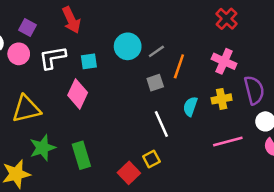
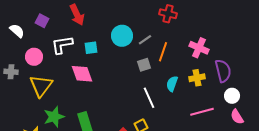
red cross: (227, 19) -> (168, 14), moved, turned -30
pink circle: (19, 54) -> (34, 57), moved
pink diamond: (78, 94) -> (82, 74), turned -45
yellow triangle: (26, 109) -> (41, 86), turned -40

